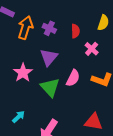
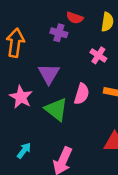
purple cross: (49, 28) -> (59, 33), moved
red semicircle: (75, 31) -> (75, 18), moved, turned 120

